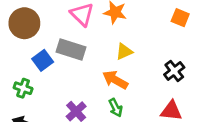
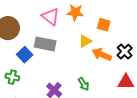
orange square: (180, 18) -> (104, 25), moved
orange arrow: (115, 80) -> (102, 54), moved

